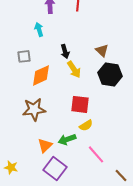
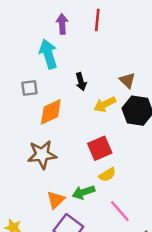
cyan arrow: (39, 29) -> (48, 54), size x1.6
yellow arrow: (74, 69) -> (105, 104), moved, turned 96
red square: (80, 104) -> (100, 148), turned -30

